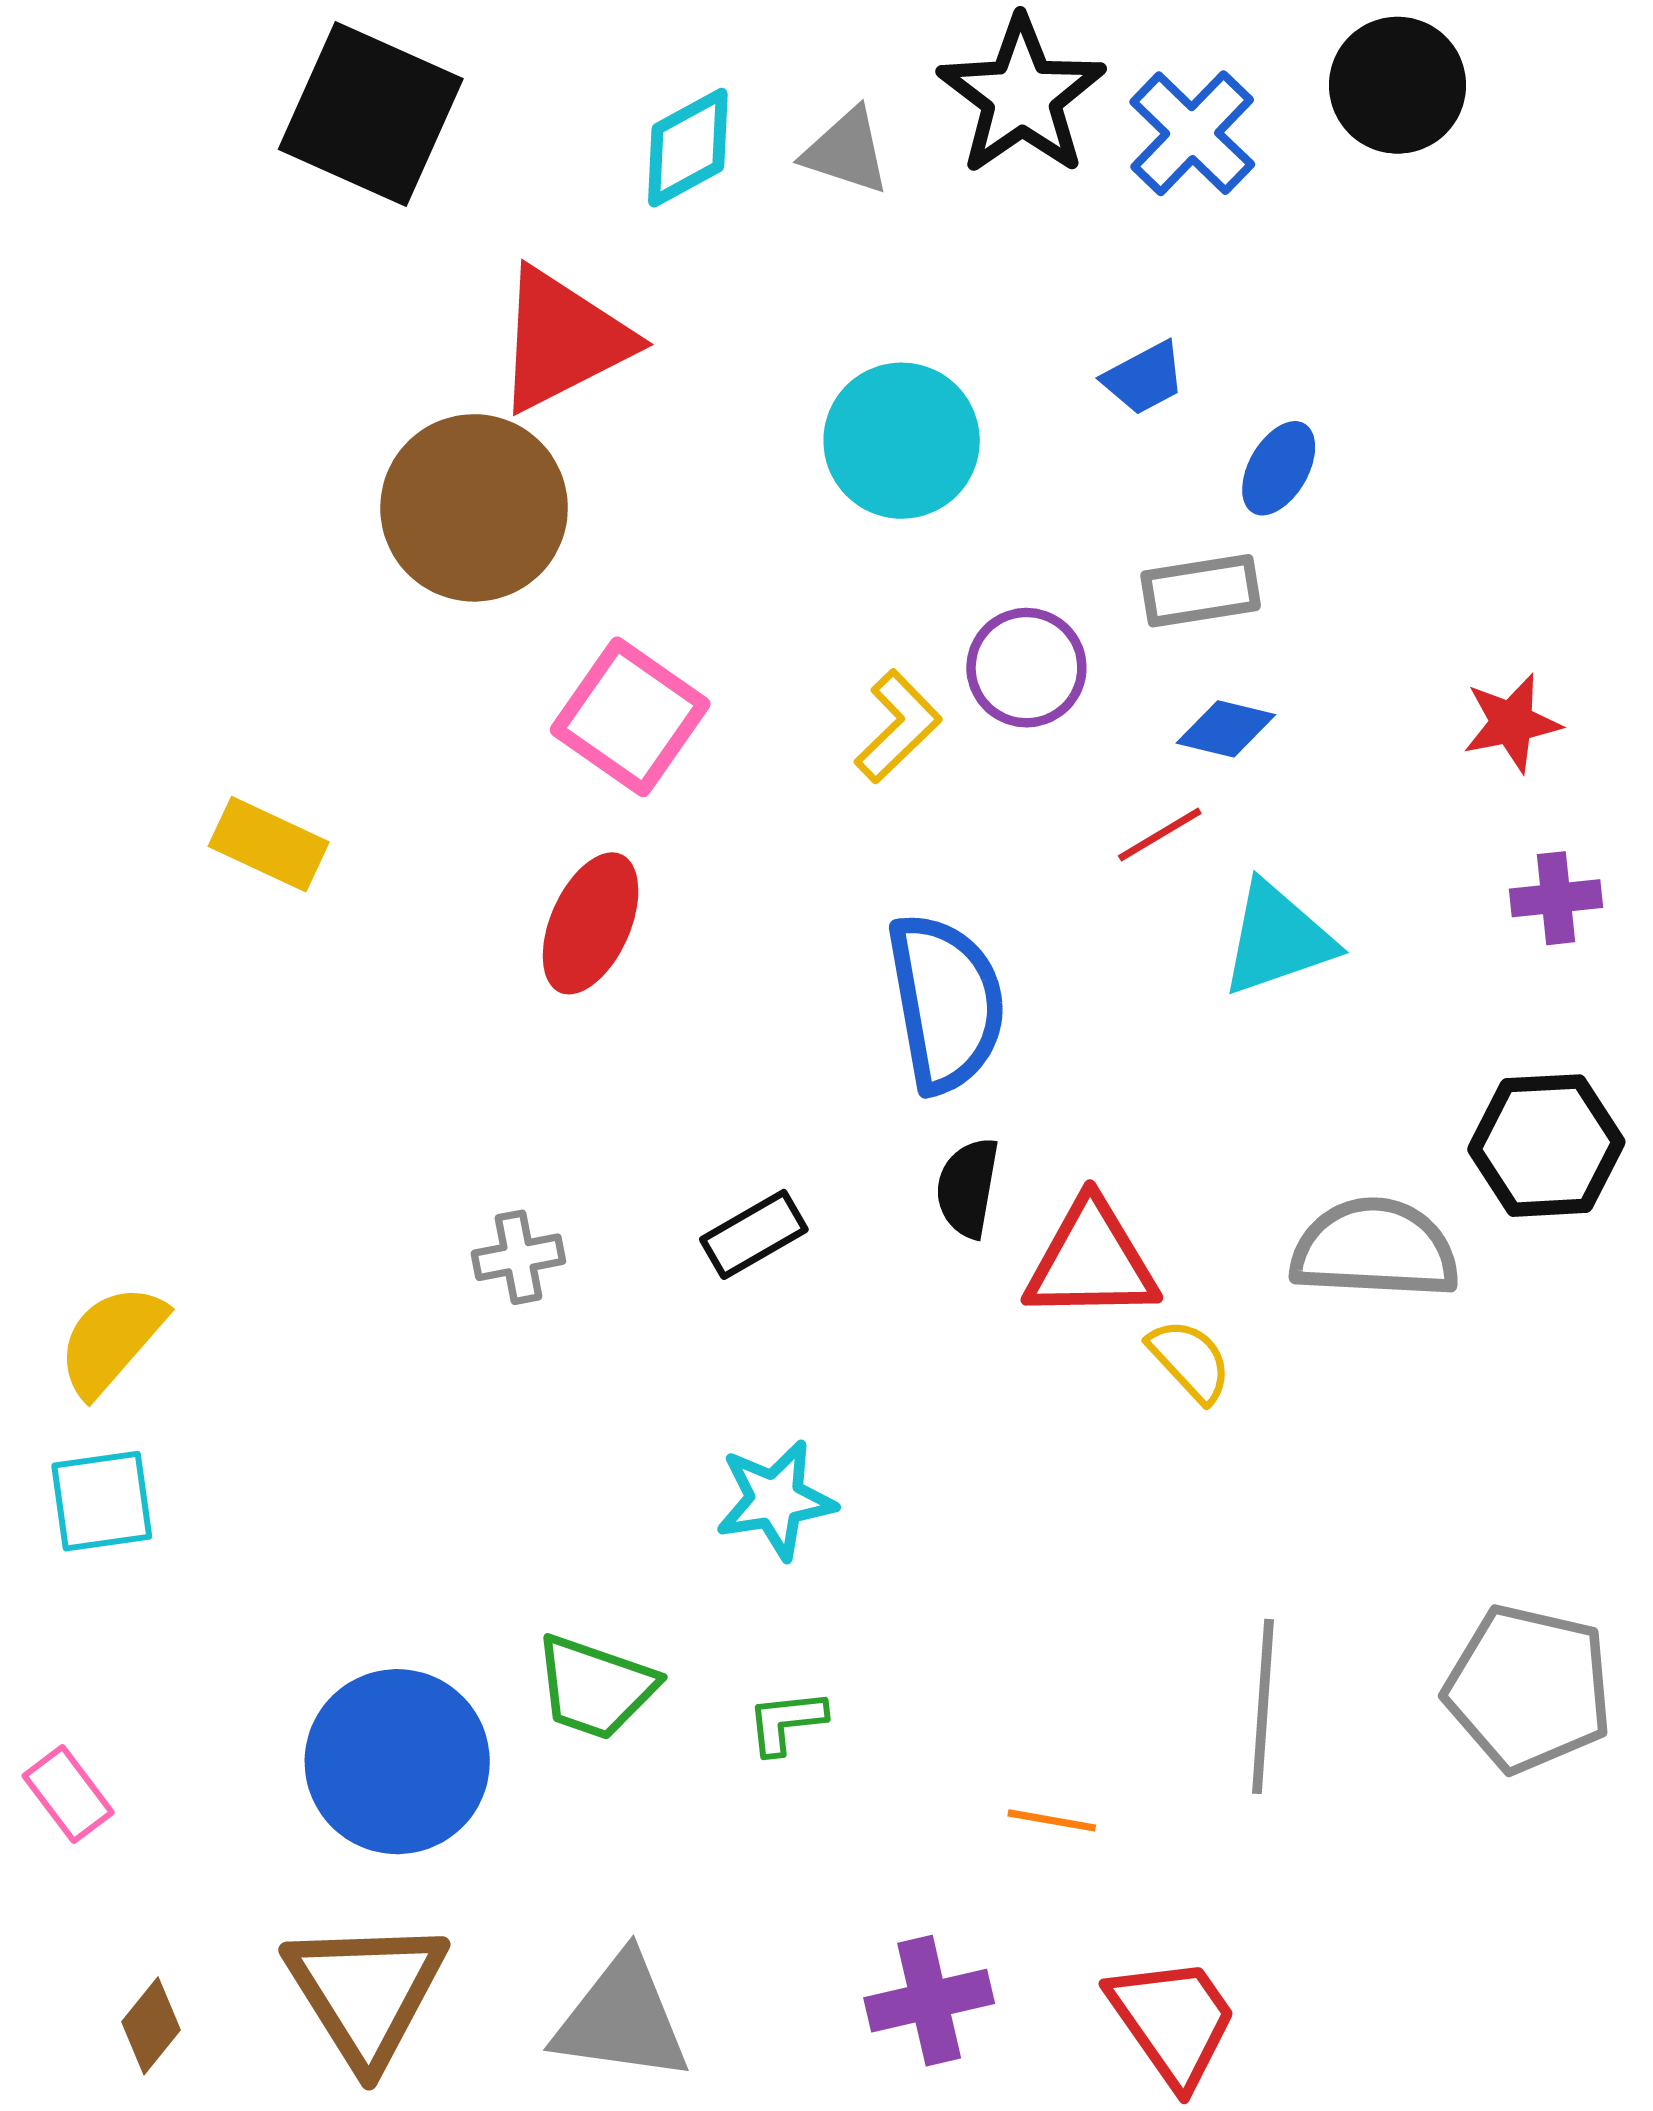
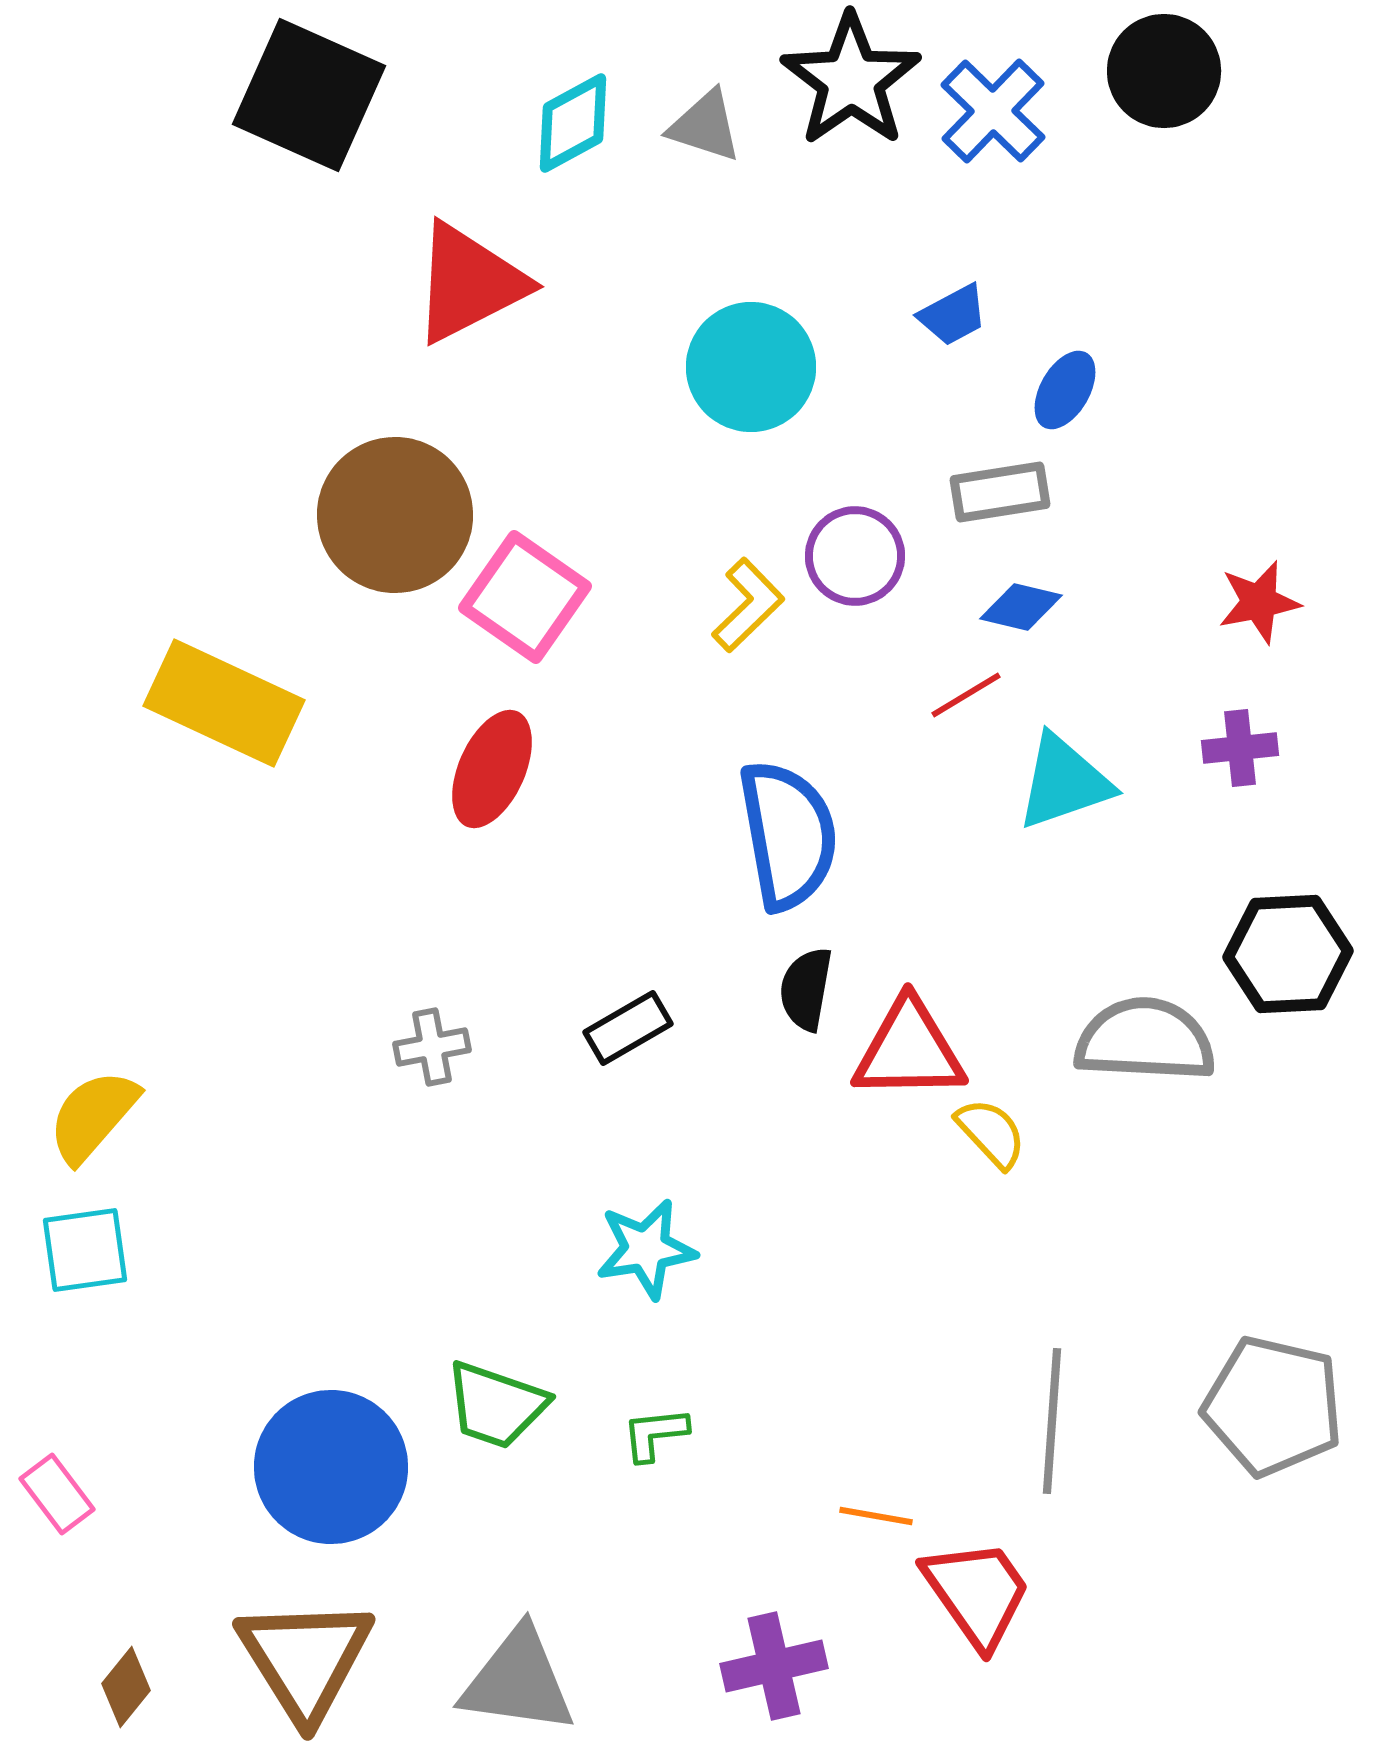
brown circle: (474, 508) -> (395, 515), moved
yellow rectangle: (269, 844) -> (224, 703), size x1.6
purple cross: (1556, 898) -> (1240, 748), moved
red trapezoid: (1173, 2021) -> (977, 1593), moved

